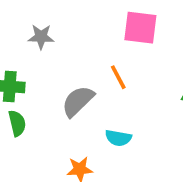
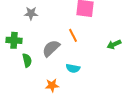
green semicircle: (17, 123) -> (27, 60), moved

